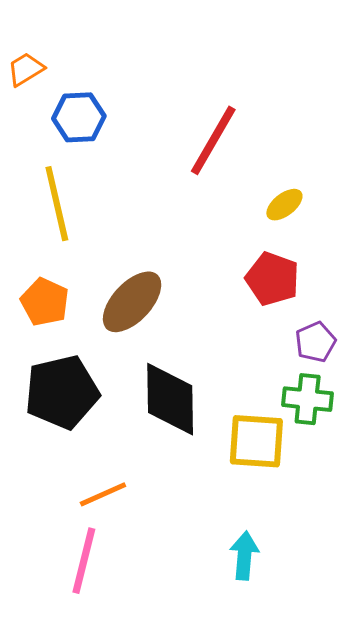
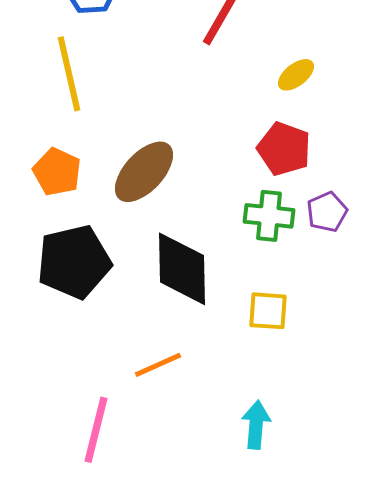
green cross: (308, 399) -> (269, 216), moved
yellow square: (256, 441) -> (268, 311), size x0.7
orange line: (103, 494) -> (158, 365), moved

